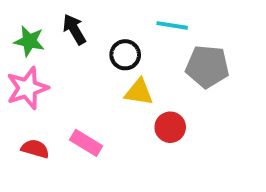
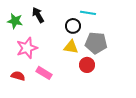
black circle: (125, 55) -> (73, 26), moved
gray pentagon: (207, 67) -> (96, 43), moved
pink star: (27, 88) -> (27, 48), moved

